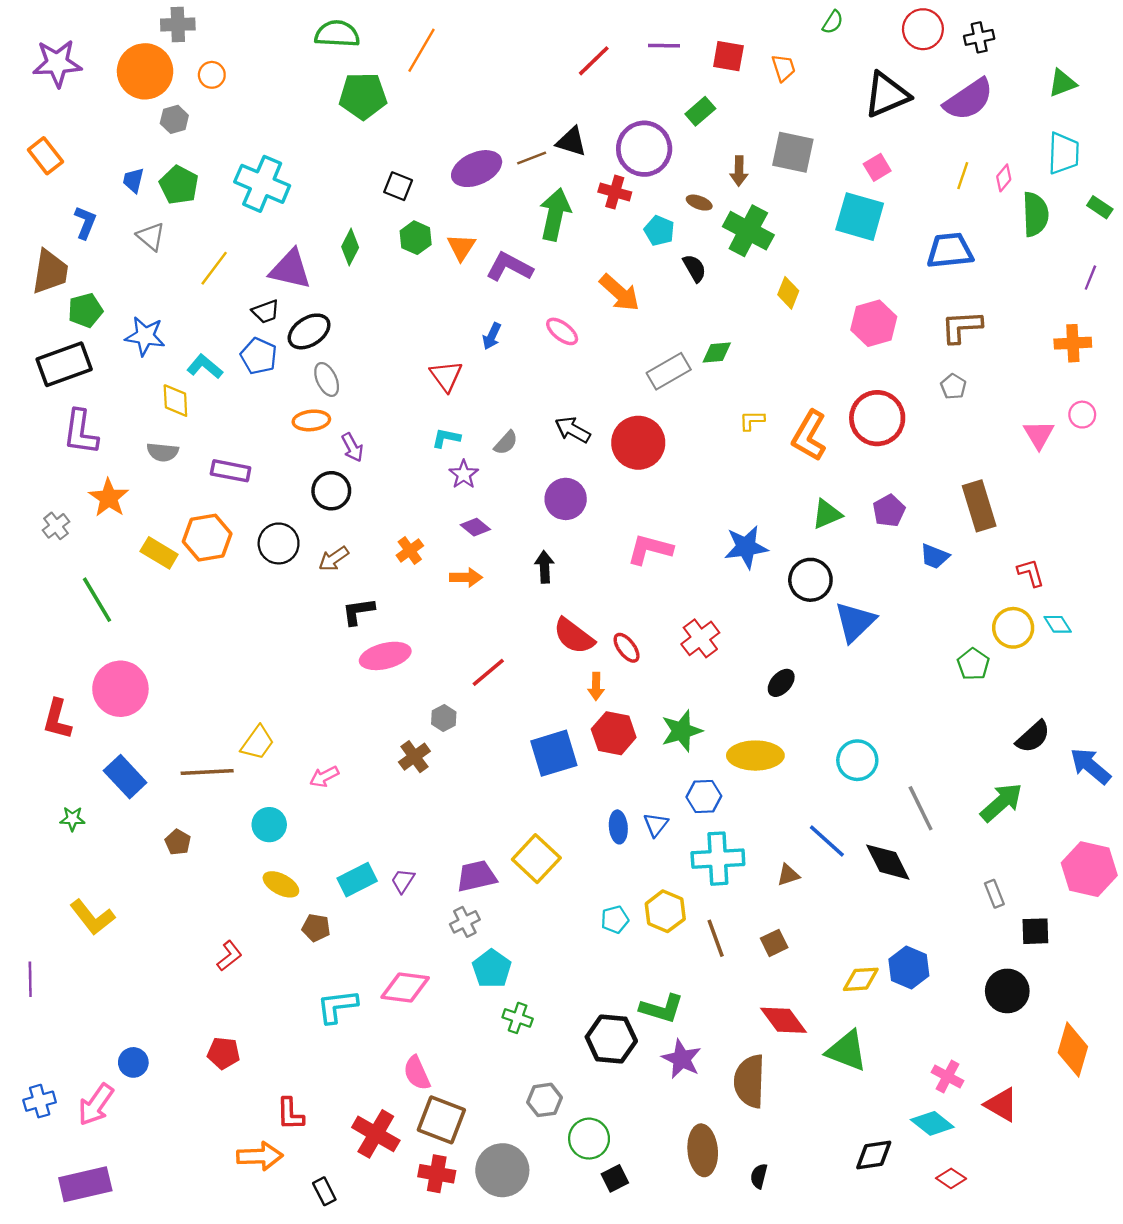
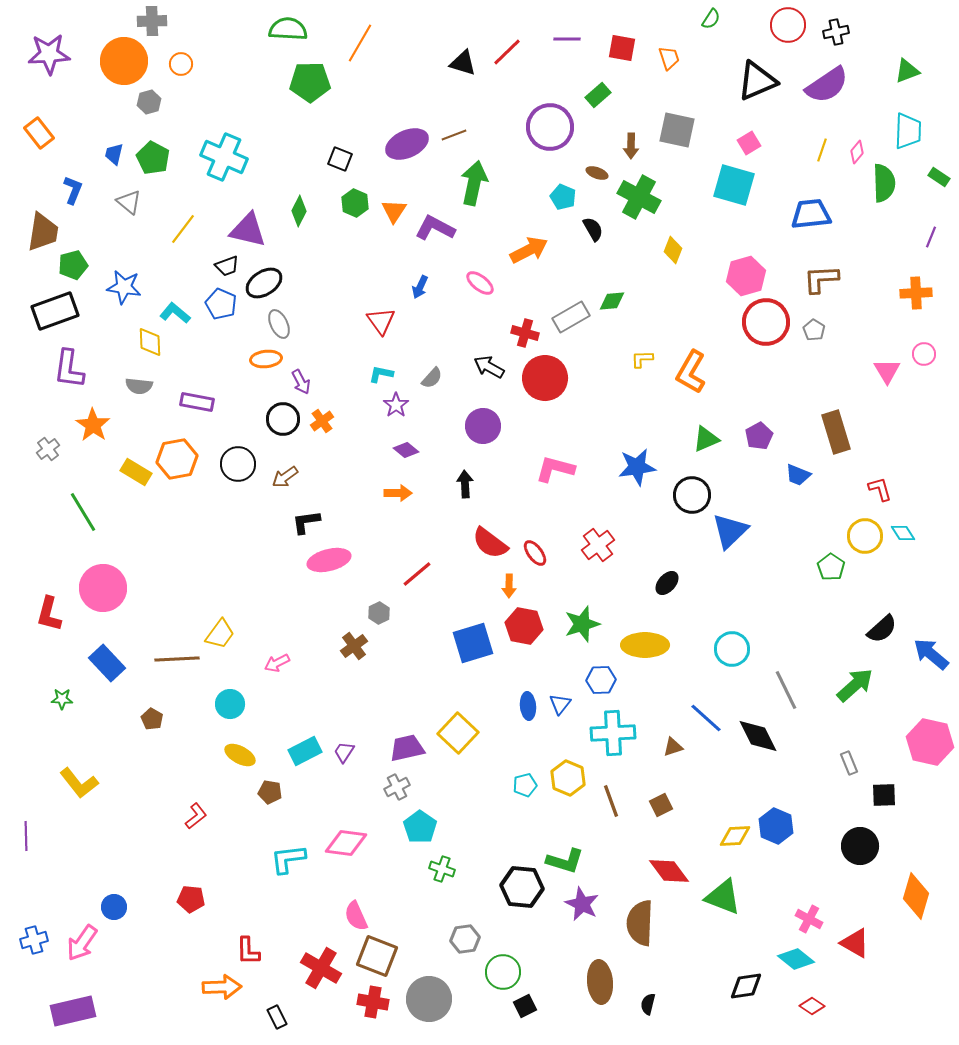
black triangle: (571, 142) -> (463, 63), moved
red cross: (615, 192) -> (525, 333), moved
orange arrow: (619, 293) -> (529, 250), turned -69
red circle: (877, 418) -> (766, 322), moved
orange cross: (410, 550) -> (322, 421), moved

